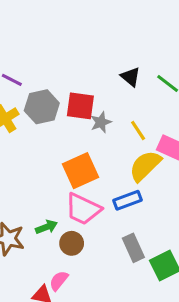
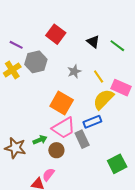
red square: (80, 106) -> (56, 34), moved, turned 30
orange square: (80, 171) -> (62, 103), turned -35
pink trapezoid: (83, 209) -> (64, 128), turned -55
gray rectangle: (133, 248) -> (82, 139), moved

